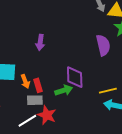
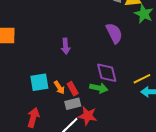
purple semicircle: (103, 45) -> (114, 33), moved
green arrow: (64, 90) -> (99, 88), turned 42

